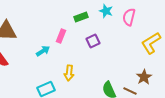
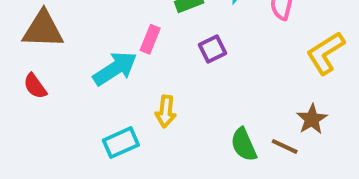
cyan arrow: (43, 51) -> (115, 69), size x1.6

